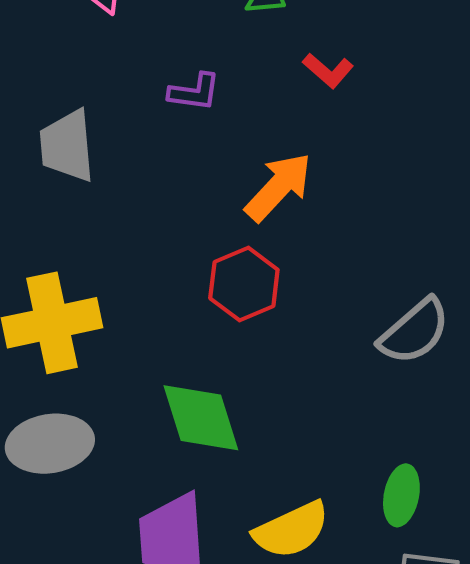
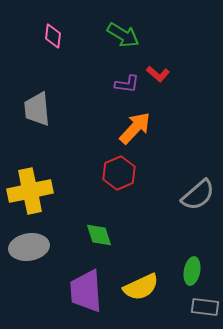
purple L-shape: (194, 92) -> (127, 84), moved
green diamond: (201, 418) -> (99, 235), size x0.7

